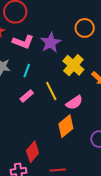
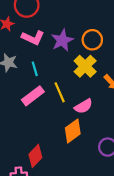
orange circle: (85, 28) -> (92, 40), moved
cyan line: (27, 71) -> (35, 69), turned -40
pink rectangle: (27, 96) -> (33, 96), size x1.5

